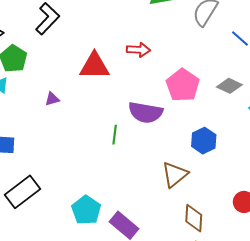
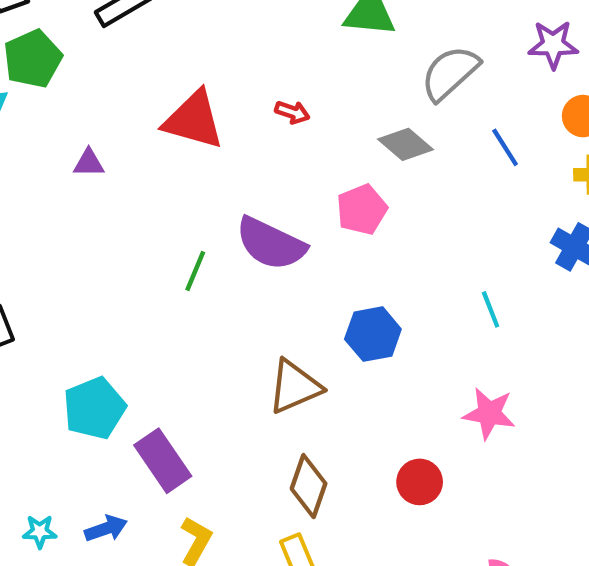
red arrow: (138, 50) -> (292, 112), size x0.7
pink pentagon: (183, 85) -> (362, 210), size x0.7
gray diamond: (229, 86) -> (405, 144), moved

